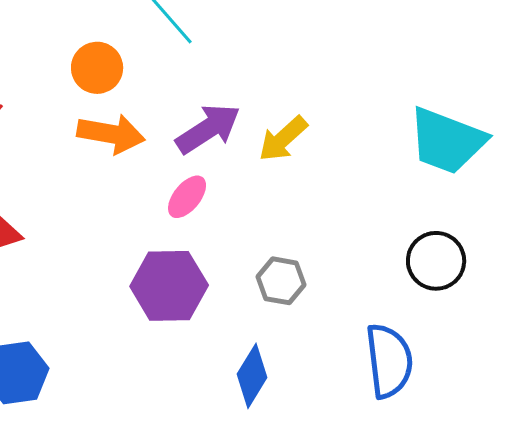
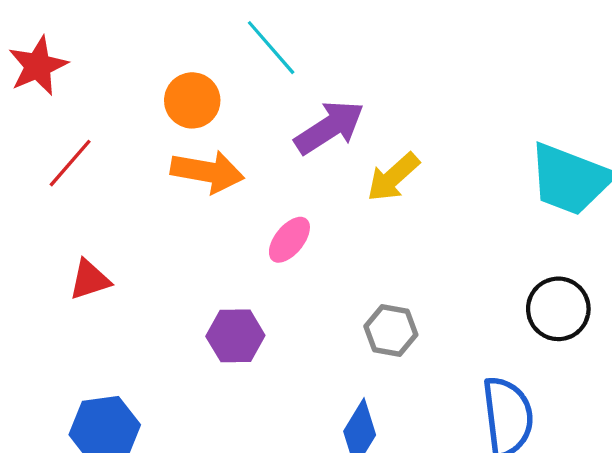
purple arrow: (208, 129) -> (329, 127), moved
purple hexagon: (169, 286) -> (235, 336), moved, size x0.7

